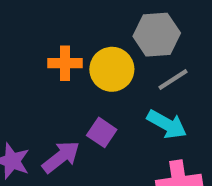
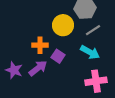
orange cross: (65, 63) -> (40, 45), moved

